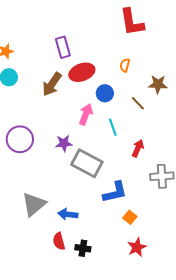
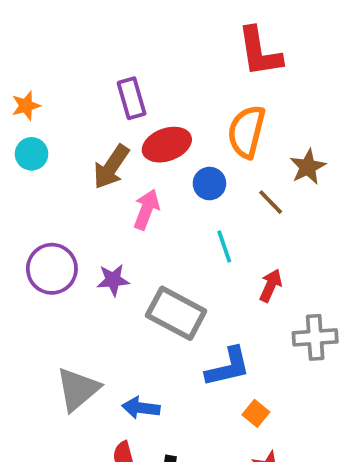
orange semicircle: (125, 65) -> (247, 132), size x2.0
brown star: (158, 84) -> (308, 167), turned -30
pink arrow: (86, 114) -> (146, 209), moved
purple star: (64, 143) -> (113, 280), moved

